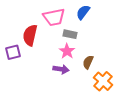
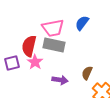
gray rectangle: (70, 34) -> (54, 45), moved, size x1.5
pink star: (67, 51) -> (35, 62), moved

